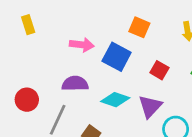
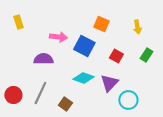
purple semicircle: (75, 84) -> (43, 59), moved
red circle: (27, 100) -> (13, 95), moved

